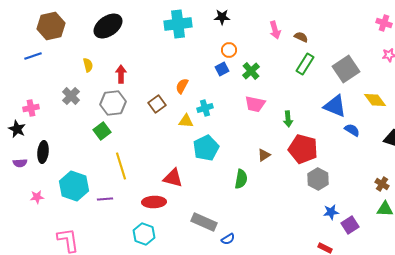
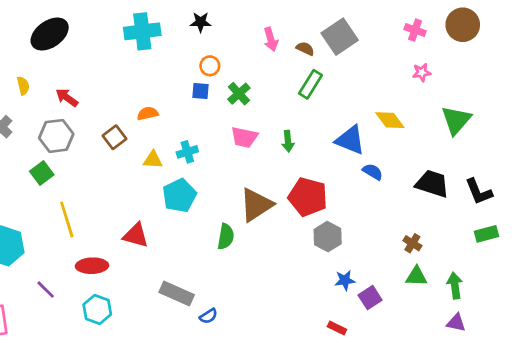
blue square: (222, 69) -> (201, 91), turned 32
gray square: (346, 69) -> (340, 37), moved
red arrow: (121, 74) -> (67, 98), turned -54
orange semicircle: (182, 86) -> (148, 113), turned 49
yellow diamond: (375, 100) -> (390, 120), moved
cyan cross: (205, 108) -> (187, 152), moved
green arrow: (288, 119) -> (288, 141), moved
brown triangle: (264, 155) -> (256, 205), size x2.0
purple line: (105, 199) -> (46, 290), moved, turned 49
red ellipse: (154, 202) -> (92, 266), moved

